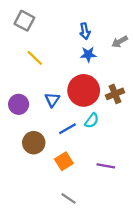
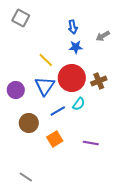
yellow line: (35, 58) -> (46, 60), moved
blue triangle: (52, 100) -> (45, 86), size x1.5
gray line: (69, 198) -> (26, 177), moved

